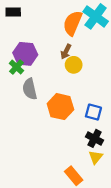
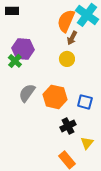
brown arrow: (66, 52) -> (72, 38), moved
gray semicircle: (30, 89) -> (27, 93), moved, turned 48
black cross: (94, 138) -> (68, 126), moved, turned 35

